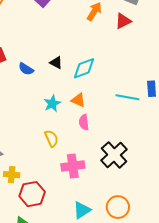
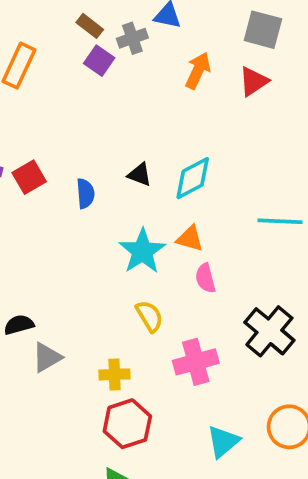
blue semicircle: (26, 69) -> (85, 194), turned -119
cyan star: (52, 104) -> (142, 251), size x1.4
yellow cross: (12, 175) -> (114, 374), moved

